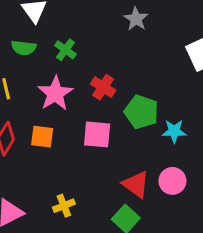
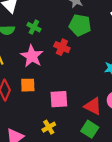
green pentagon: (141, 112) -> (80, 25), moved
pink square: (97, 134) -> (59, 99), moved

